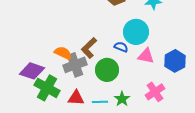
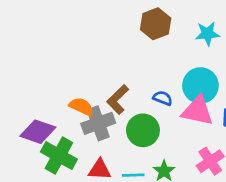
cyan circle: (136, 32) -> (200, 85), moved
pink triangle: (146, 56) -> (198, 111), size x1.4

